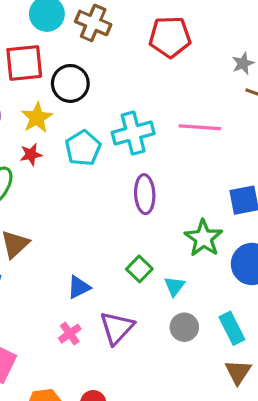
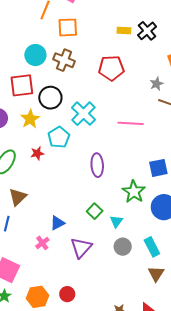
cyan cross: (133, 133) -> (83, 114), moved, turned -30
red star: (31, 155) -> (37, 153), moved
pink cross: (70, 334) -> (42, 243), moved

